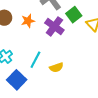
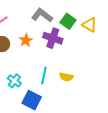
yellow semicircle: (56, 67) -> (66, 77), turned 48

